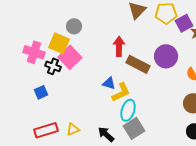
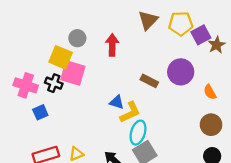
red arrow: (119, 46) -> (112, 45), moved
pink cross: (34, 52) -> (26, 85), moved
pink square: (70, 57) -> (73, 73), turned -30
brown rectangle: (138, 64) -> (149, 81), size x0.7

